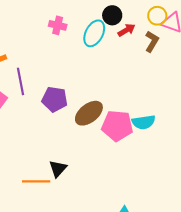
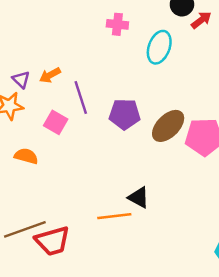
cyan ellipse: (94, 33) -> (159, 47), moved
black triangle: (58, 169) -> (139, 197), turned -36

